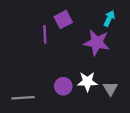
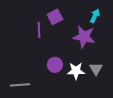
purple circle: (63, 86) -> (55, 65), moved
gray triangle: (110, 89) -> (96, 69), moved

